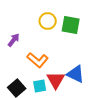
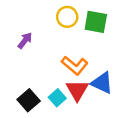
orange L-shape: (38, 60) -> (75, 65), moved
cyan square: (40, 86) -> (57, 98), turned -32

